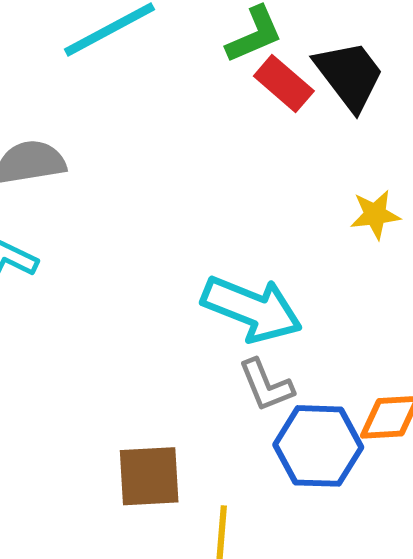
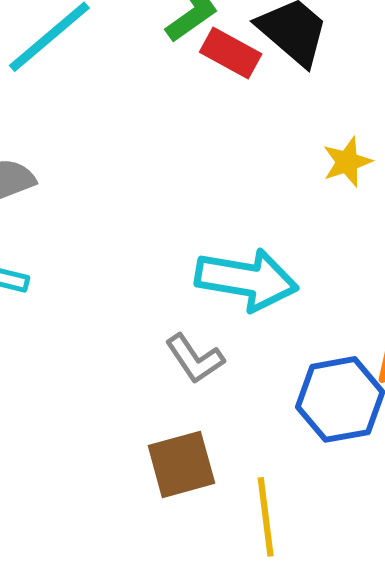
gray L-shape: (266, 385) -> (195, 359), moved

